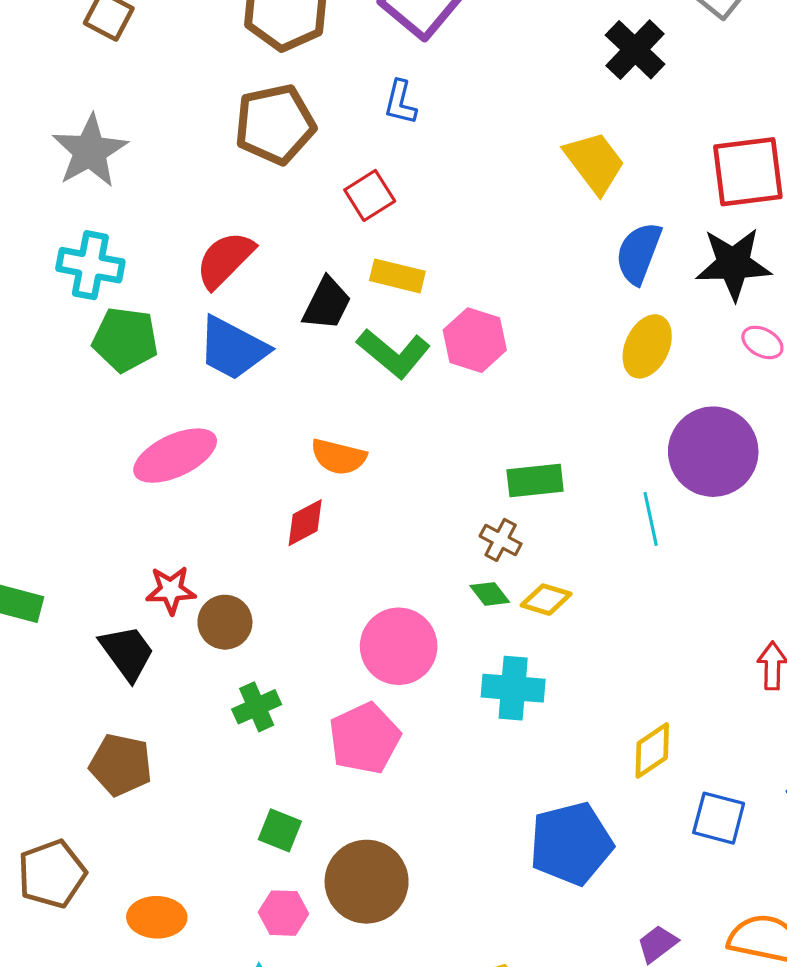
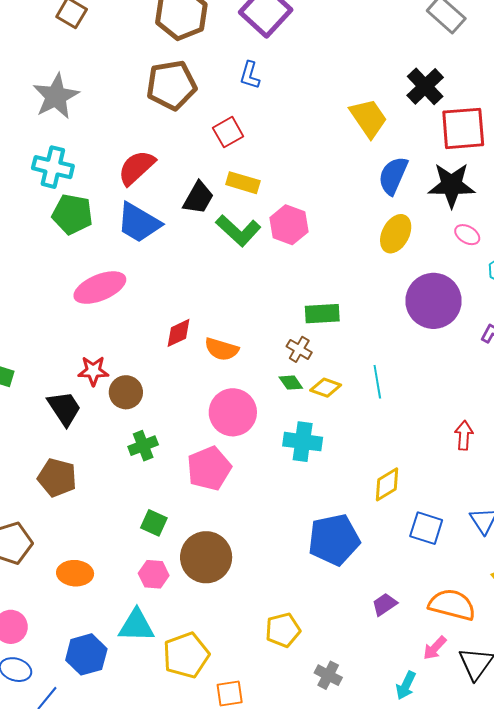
black cross: (635, 50) -> (425, 86), moved
orange semicircle: (339, 457) -> (222, 349), moved
cyan line: (651, 519) -> (377, 382), moved

